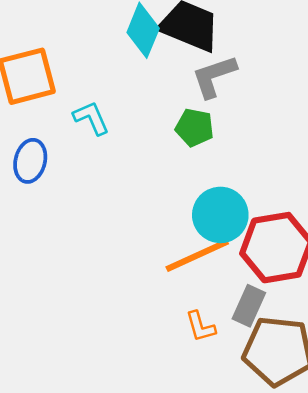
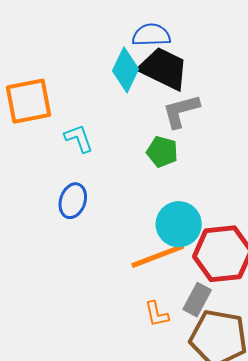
blue ellipse: (30, 161) -> (73, 201), moved

